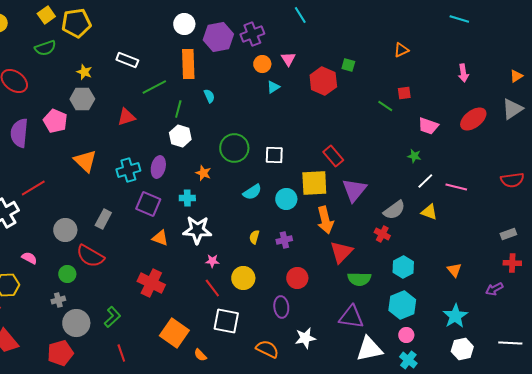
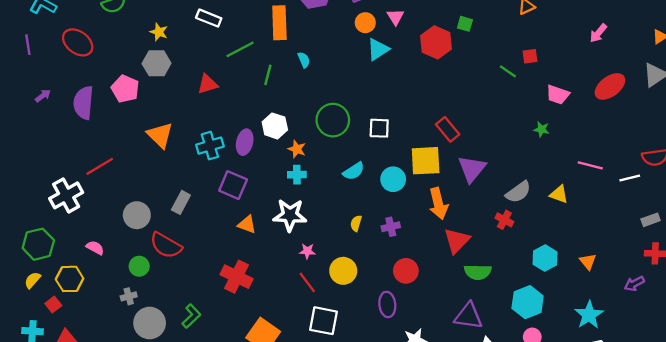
pink arrow: (463, 73) -> (598, 33), turned 48
cyan triangle: (273, 87) -> (378, 49), size x1.5
white hexagon: (180, 136) -> (275, 126), moved
white line: (425, 181) -> (630, 178), moved, turned 30
cyan cross: (187, 198) -> (297, 175), moved
cyan hexagon: (403, 267) -> (545, 258), moved

